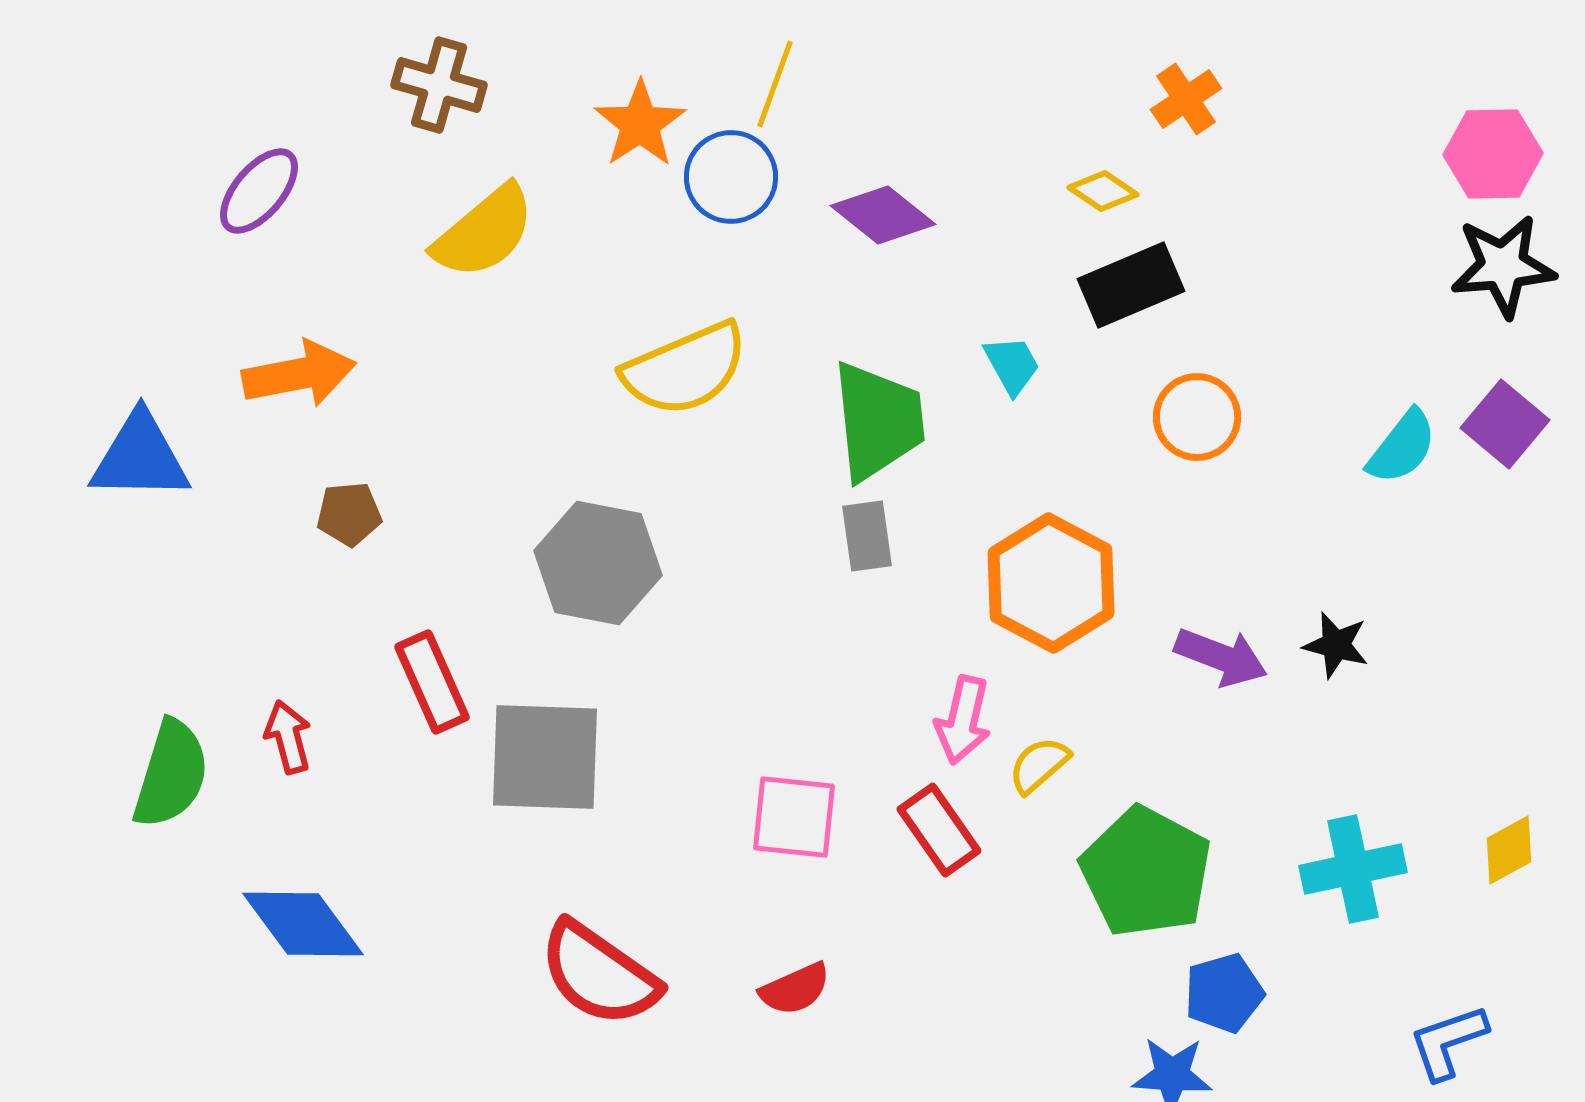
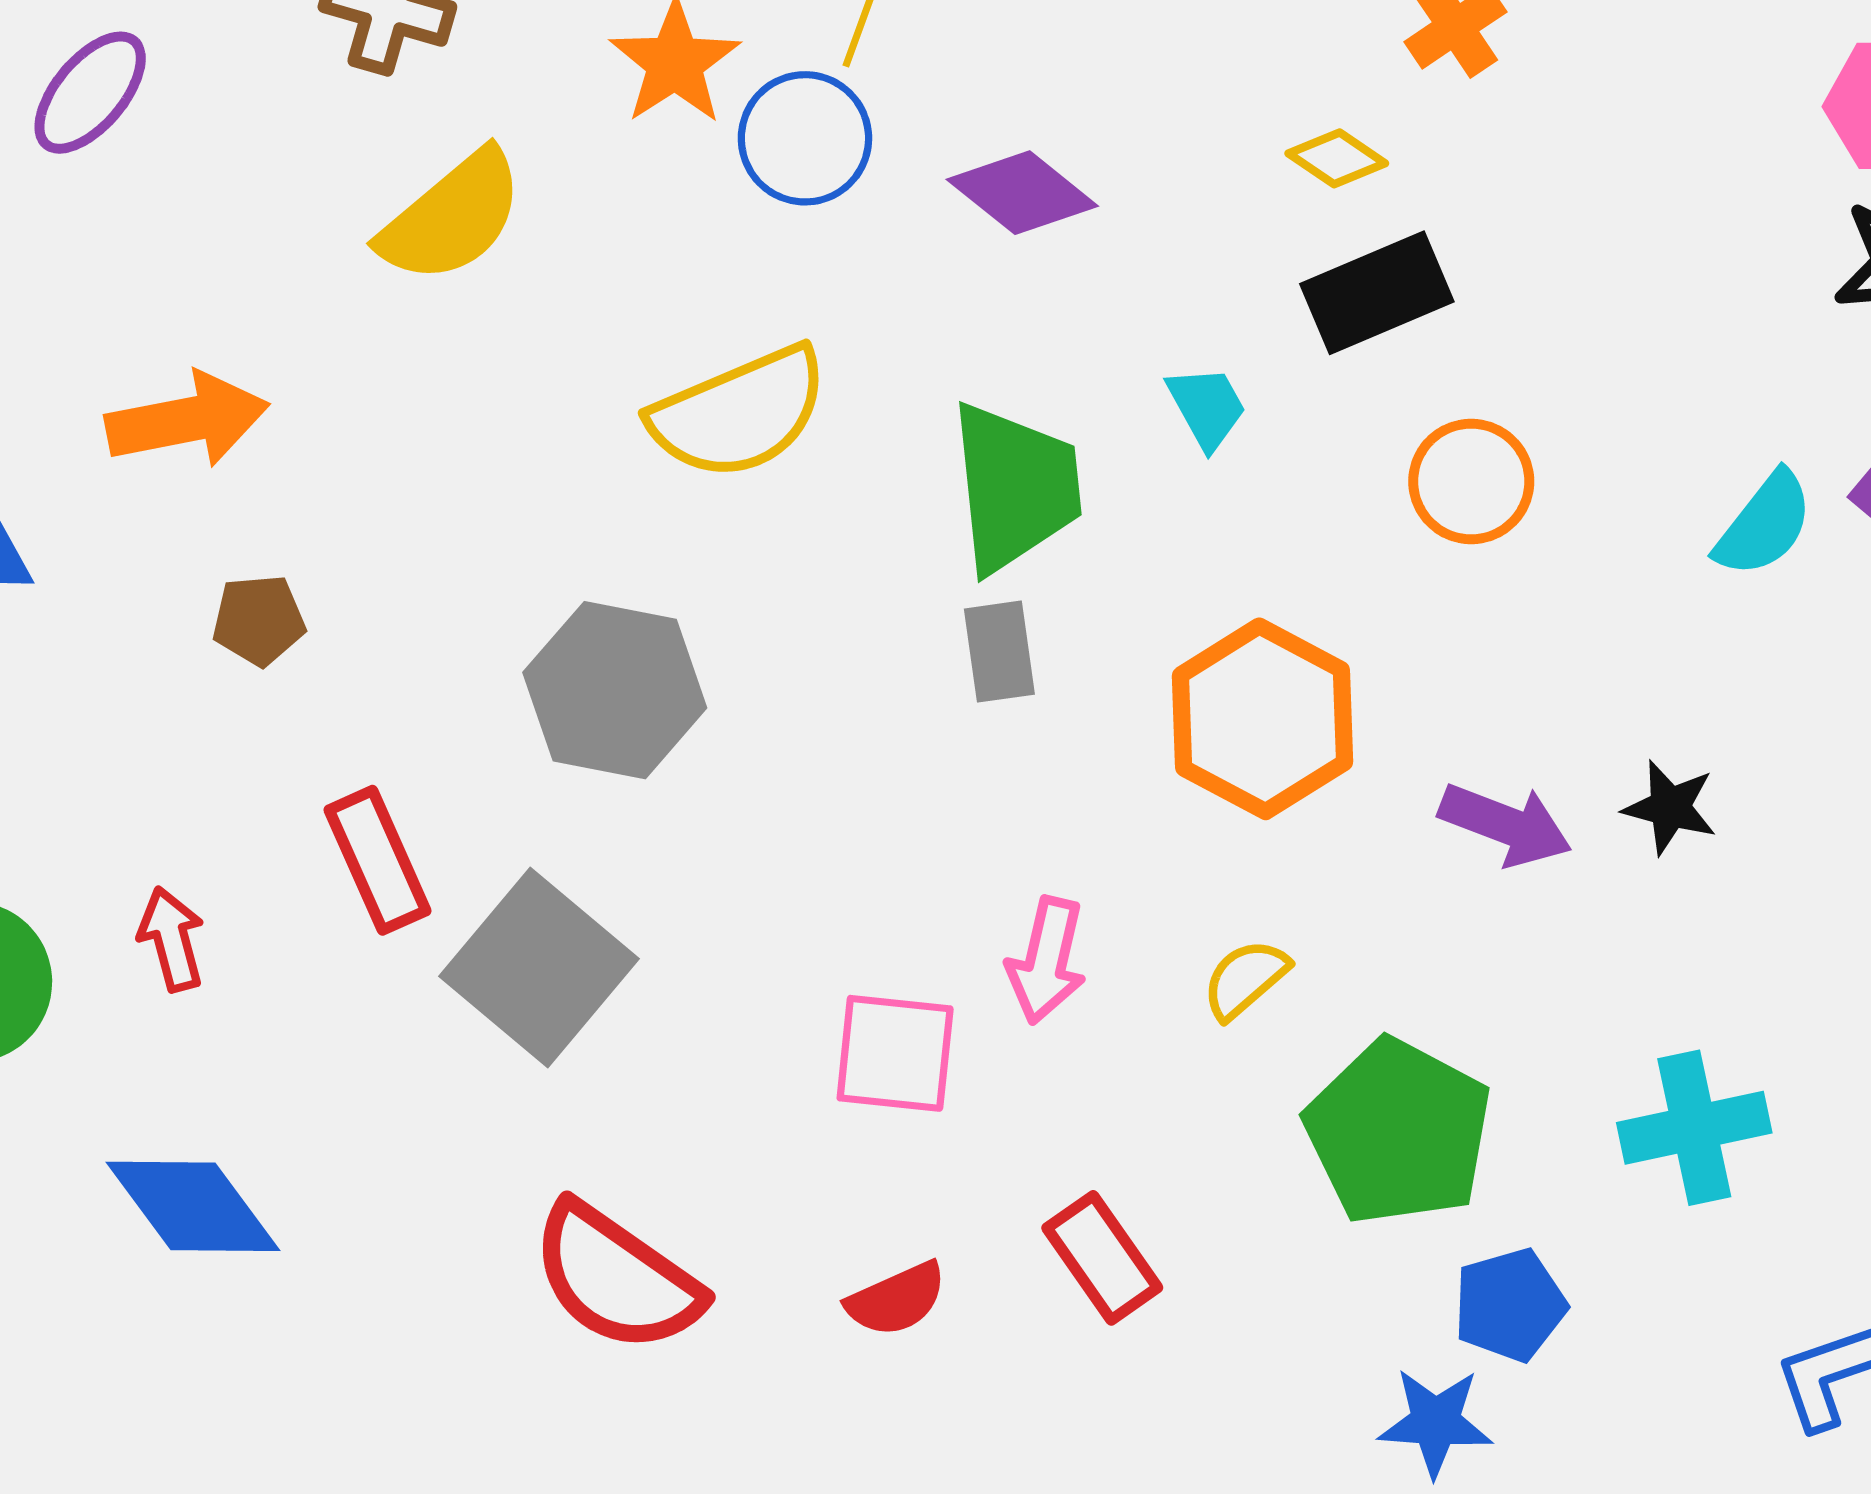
purple ellipse: (259, 191) -> (90, 93), moved
pink arrow: (963, 720) -> (1047, 960), moved
gray square: (545, 757) -> (539, 968), turned 38
red rectangle: (939, 830) -> (1102, 1258), moved

